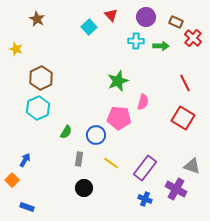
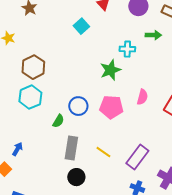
cyan square: (89, 27) -> (81, 26), moved
cyan cross: (136, 41) -> (127, 49), moved
pink semicircle: (143, 102) -> (142, 97), moved
blue circle: (96, 135) -> (78, 106), moved
gray rectangle: (79, 159) -> (71, 148), size x1.6

